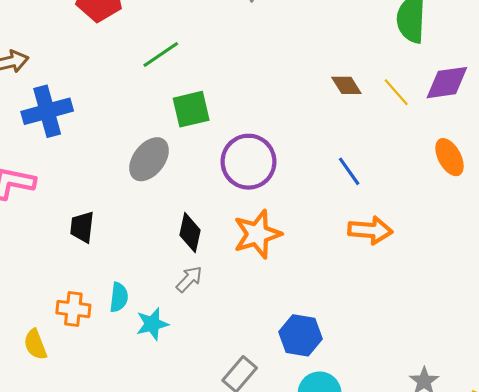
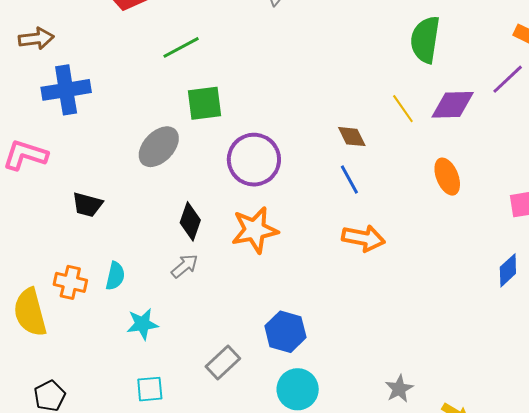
brown diamond: (346, 85) -> (352, 137), moved
black trapezoid: (82, 227) -> (87, 205), turned -88
cyan star: (152, 324) -> (142, 324), moved
yellow semicircle: (35, 344) -> (30, 312), size x1.6

